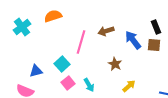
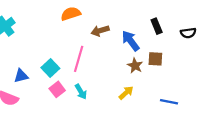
orange semicircle: (53, 16) -> (71, 14), moved
pink line: (81, 42) -> (79, 59), moved
brown square: (154, 45) -> (155, 59), moved
brown star: (115, 64) -> (135, 66), moved

